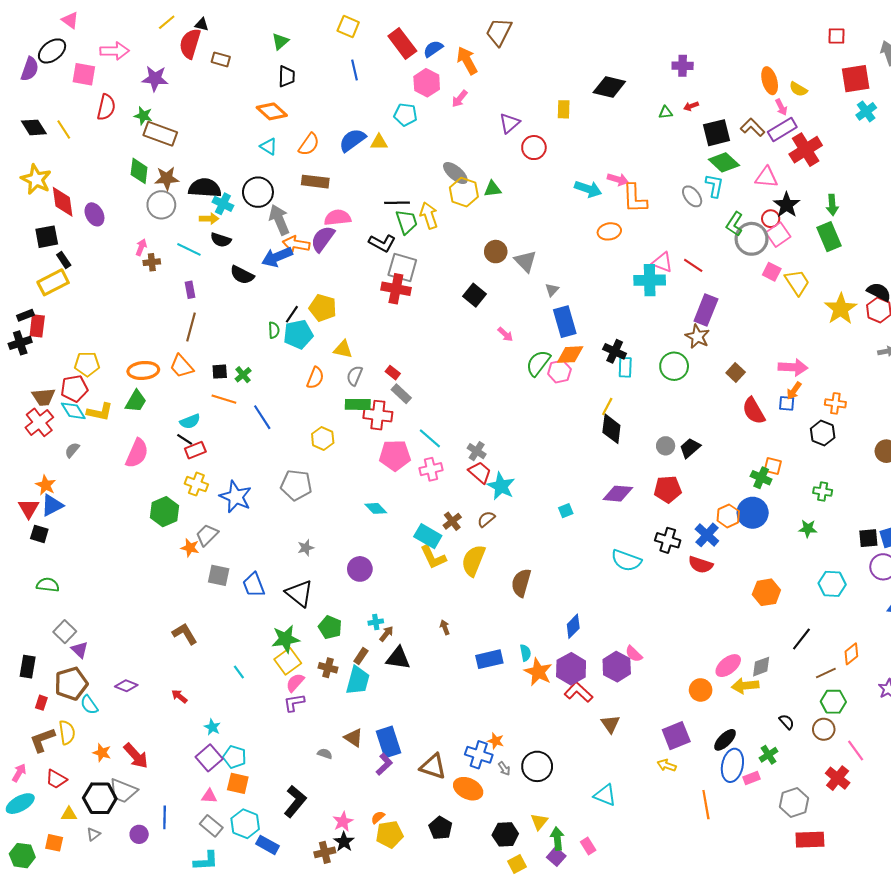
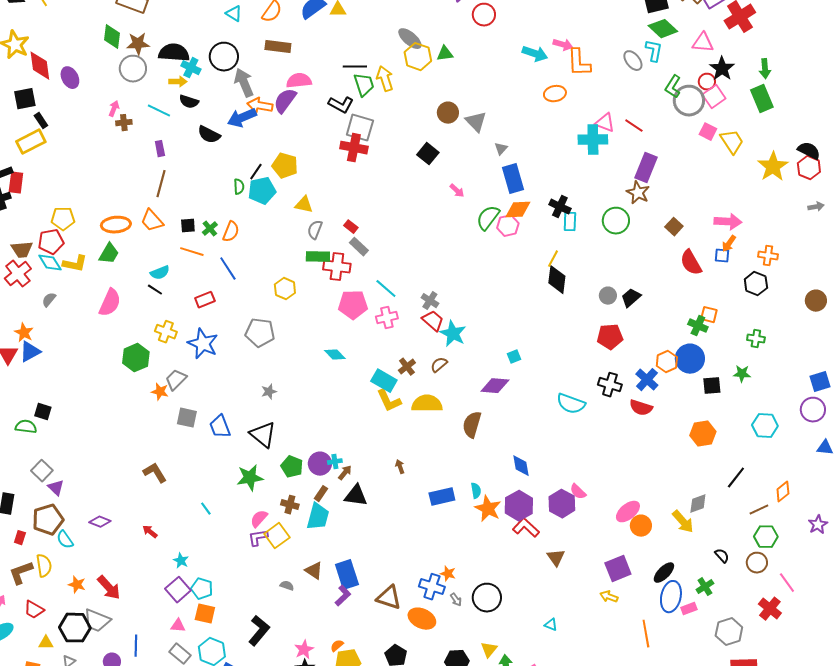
orange semicircle: (315, 378) -> (231, 232), moved
red rectangle: (195, 450) -> (205, 300), moved
purple diamond: (618, 494) -> (495, 386), moved
black square: (39, 534) -> (43, 412), moved
black square: (868, 538) -> (712, 386), moved
yellow semicircle: (473, 560) -> (427, 404), turned 68
purple circle: (360, 569) -> (320, 464), moved
blue diamond: (573, 626) -> (521, 466), turned -55
yellow square: (288, 661) -> (277, 536), moved
pink ellipse: (728, 666) -> (628, 512), moved
yellow arrow: (745, 686) -> (683, 522), turned -125
cyan triangle: (605, 795) -> (551, 625), size x0.6

